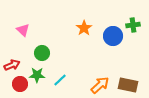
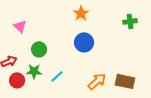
orange star: (84, 28) -> (81, 13), moved
blue circle: (113, 36) -> (84, 42), moved

